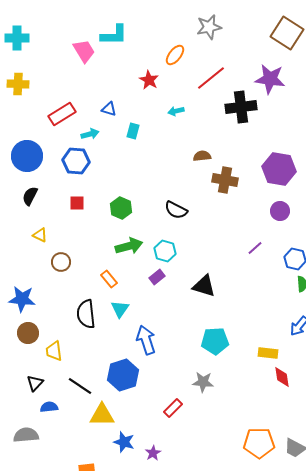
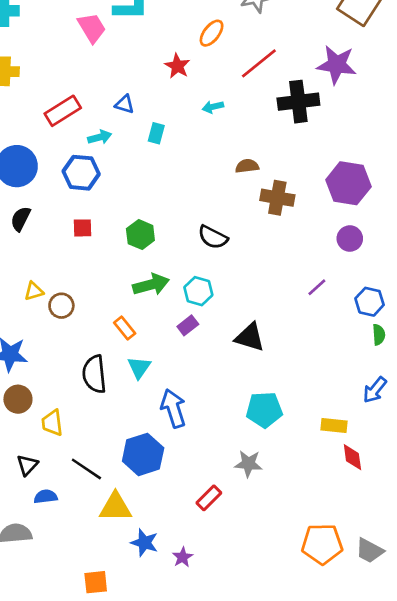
yellow triangle: (40, 235) -> (34, 291), moved, turned -42

